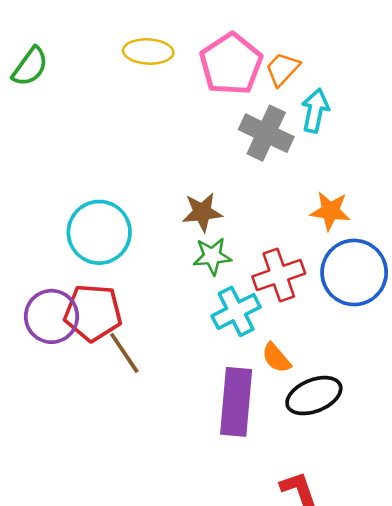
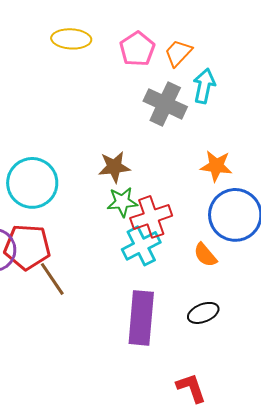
pink pentagon: (231, 64) -> (137, 49), size x0.7
red cross: (279, 275) -> (151, 217), moved
orange semicircle: (276, 358) -> (205, 255), moved
black ellipse: (314, 396) -> (203, 313), size x0.7

